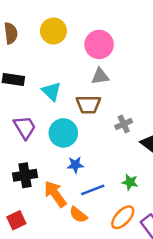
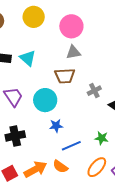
cyan triangle: (51, 91) -> (28, 58), moved
orange arrow: (55, 194) -> (35, 169), moved, turned 100

